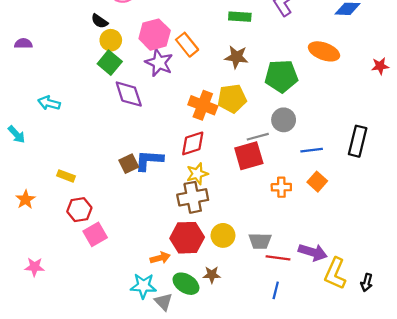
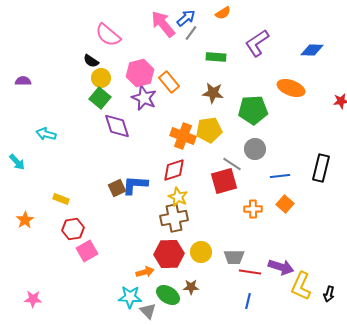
gray line: (258, 137) -> (232, 164), turned 48
yellow star: (197, 174) -> (178, 197), turned -30
pink star: (34, 267) -> (33, 299), moved

